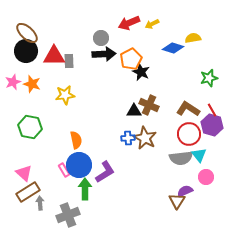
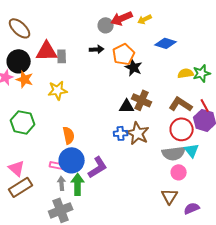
gray circle: (101, 38) -> (106, 25), moved
yellow semicircle: (193, 38) -> (186, 73), moved
black circle: (26, 51) -> (19, 61), moved
black arrow: (104, 54) -> (97, 49), size x0.6
pink rectangle: (64, 170) -> (57, 165), turned -48
pink circle: (206, 177) -> (179, 172), moved
purple semicircle: (185, 191) -> (192, 208), moved
gray arrow: (40, 203) -> (62, 183), moved

